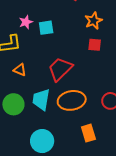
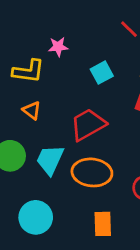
cyan square: (46, 28) -> (102, 73), moved, turned -35

